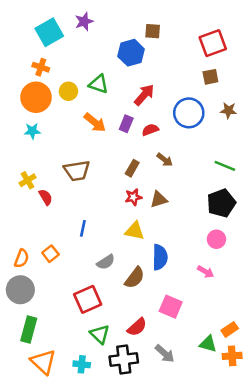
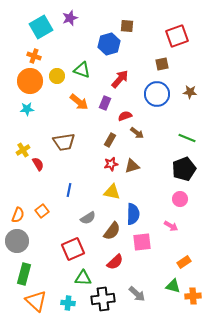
brown square: (210, 77) -> (162, 64), moved
red semicircle: (150, 130) -> (125, 116), moved
pink square: (171, 307) -> (142, 242), moved, turned -30
red semicircle: (137, 327) -> (115, 262), moved
orange rectangle: (230, 329) -> (184, 262), moved
green triangle: (100, 334) -> (83, 278), turned -42

